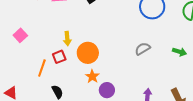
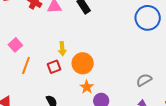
gray semicircle: (143, 49) -> (144, 80), moved
orange line: (42, 68) -> (26, 65), moved

